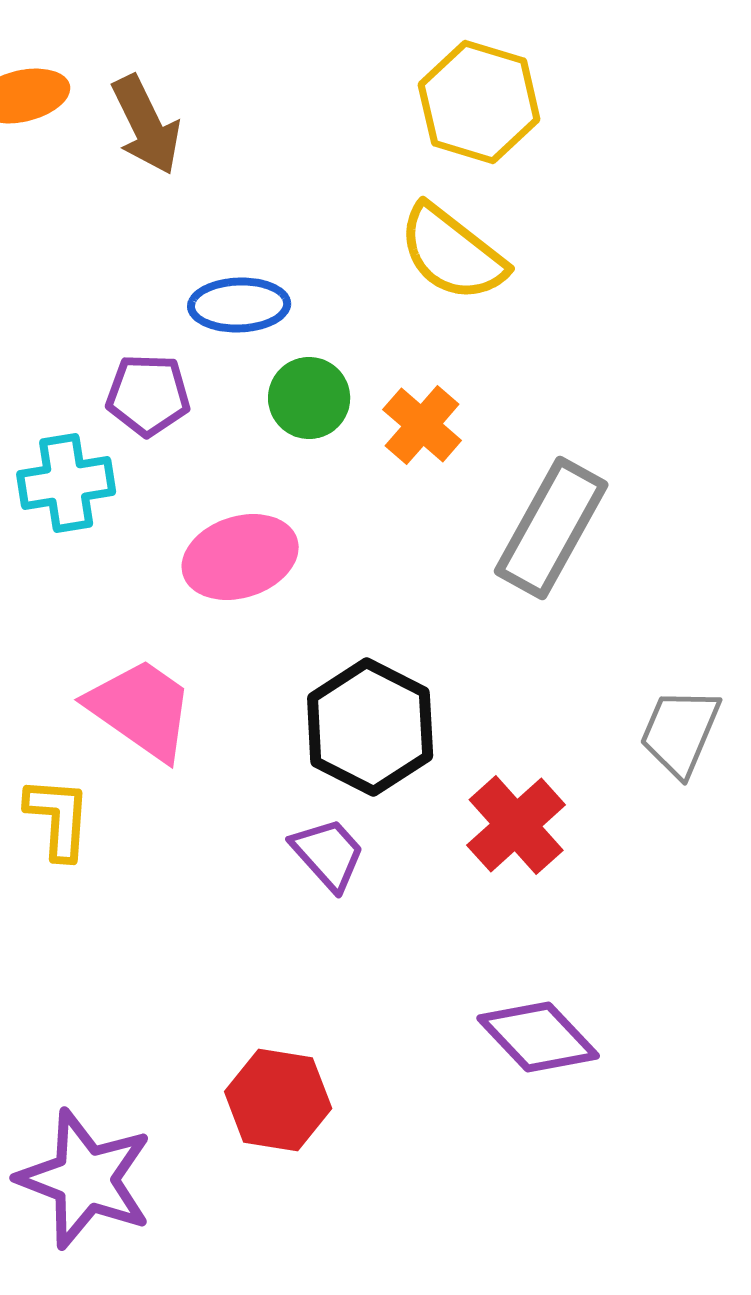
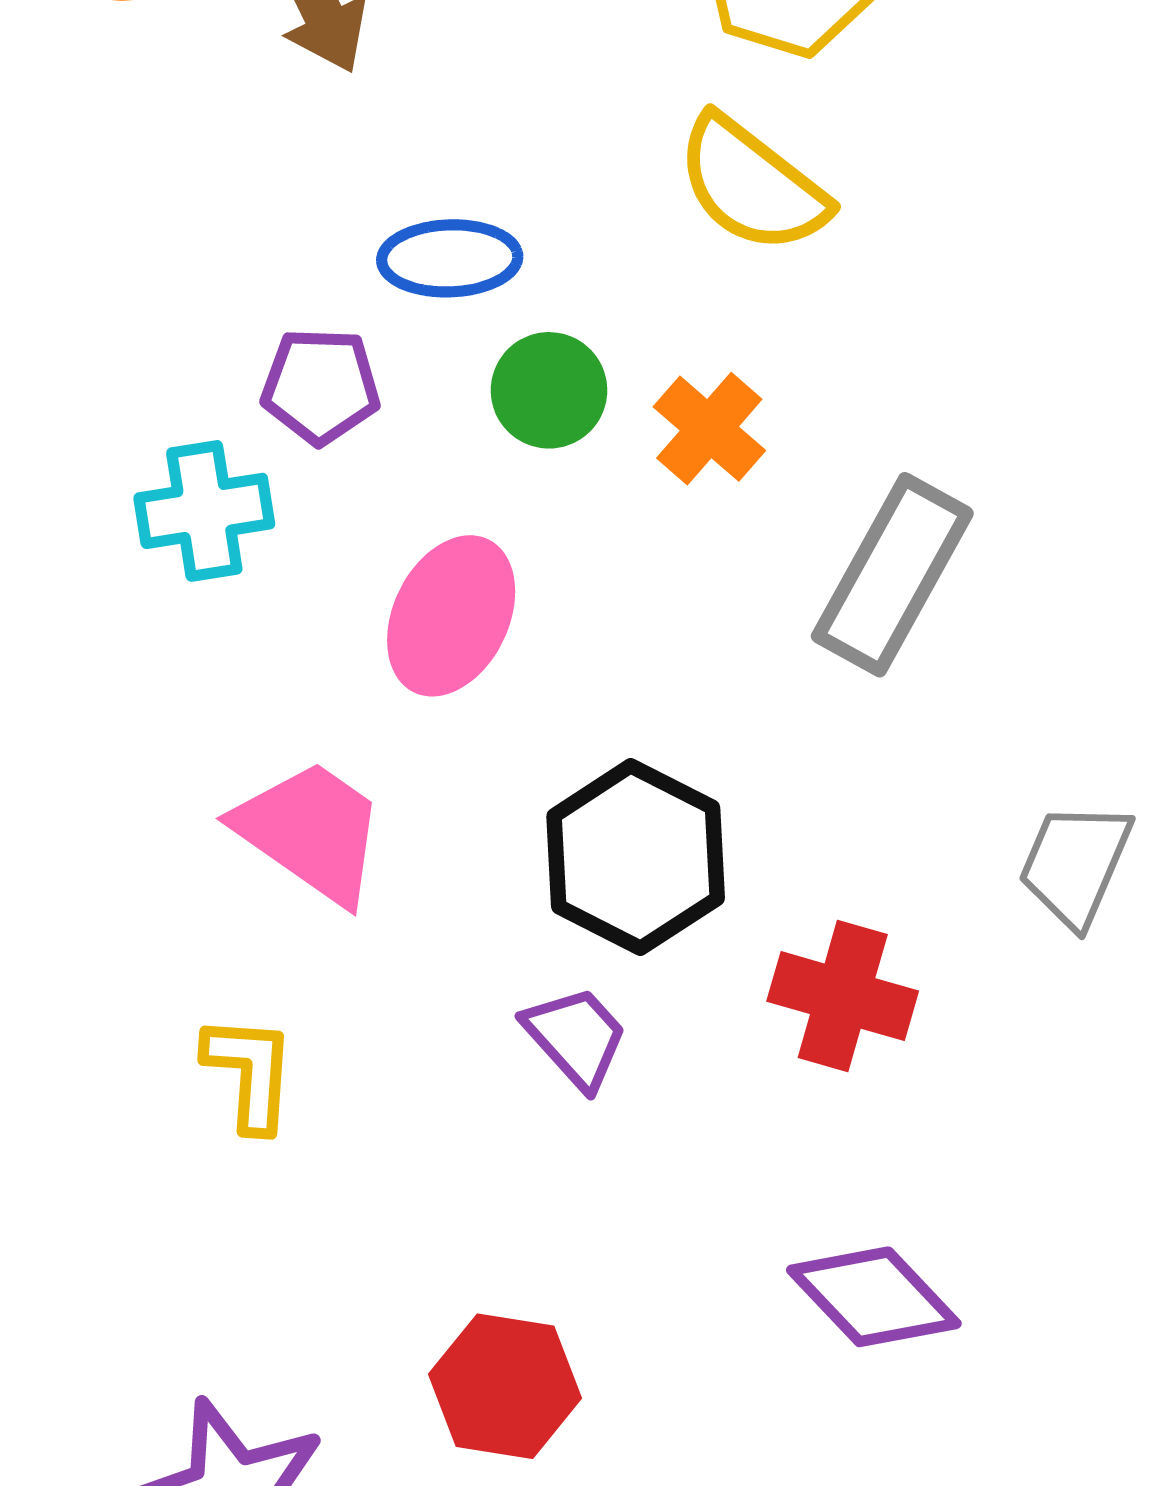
pink ellipse: (240, 557) -> (451, 616), turned -46
yellow L-shape: (58, 818) -> (250, 1073), moved
red cross: (516, 825) -> (843, 996), turned -32

